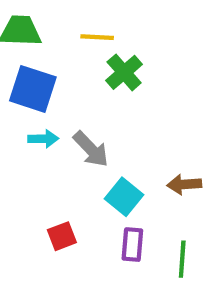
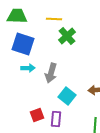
gray arrow: (91, 149) -> (51, 73), turned 60
purple rectangle: (132, 245) -> (56, 119), moved

